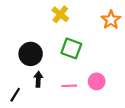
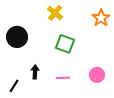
black circle: (31, 54) -> (17, 37), moved
pink circle: (97, 81) -> (97, 75), moved

